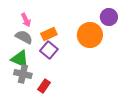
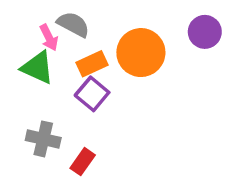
orange circle: (90, 35) -> (141, 53), moved
gray semicircle: (24, 37) -> (73, 24), moved
green triangle: (20, 59) -> (38, 68), moved

